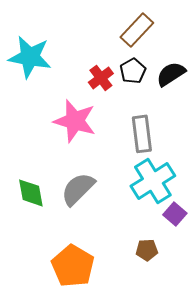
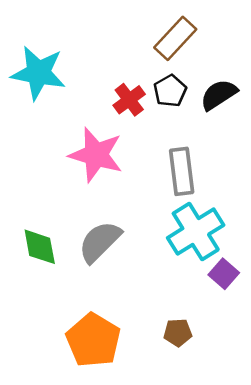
brown pentagon: (147, 250) -> (178, 333), moved

